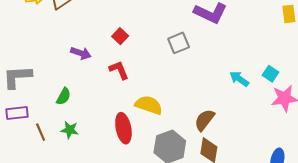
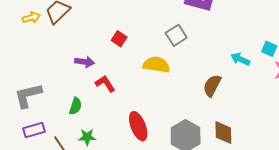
red L-shape: (119, 70) -> (105, 84), moved
yellow semicircle: (149, 105) -> (156, 65), moved
brown semicircle: (205, 120) -> (212, 86), moved

